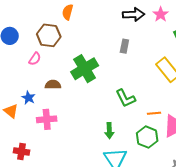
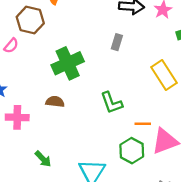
brown semicircle: (53, 85) -> (55, 102), moved
green arrow: (109, 131) -> (43, 159), moved, turned -49

